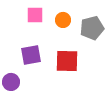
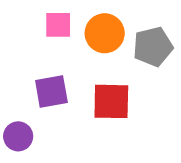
orange circle: (63, 20) -> (105, 33), size x1.5

